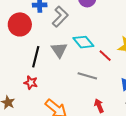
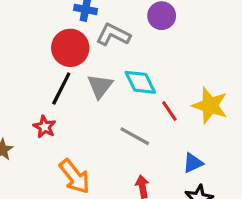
gray L-shape: (60, 17) -> (113, 35), turned -120
red circle: (20, 24) -> (70, 48), moved

